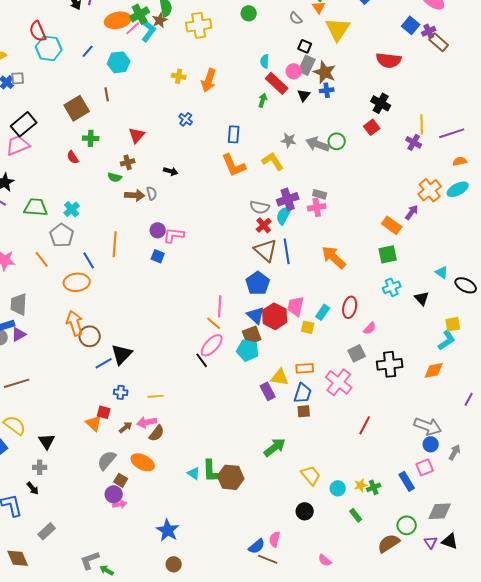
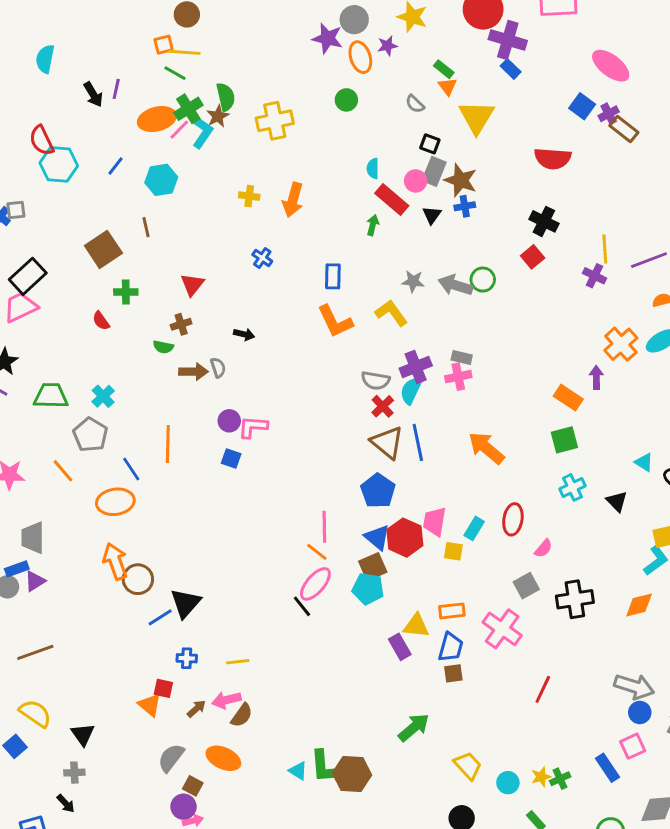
purple arrow: (412, 212) -> (596, 377), turned -35

